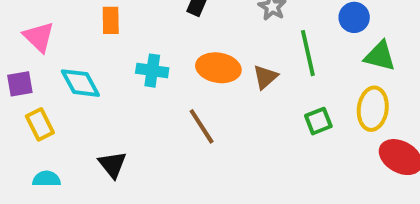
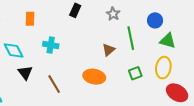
orange ellipse: (218, 68) -> (94, 77), moved
brown line: (202, 126) -> (54, 84), moved
black triangle: (112, 164) -> (25, 73), moved

